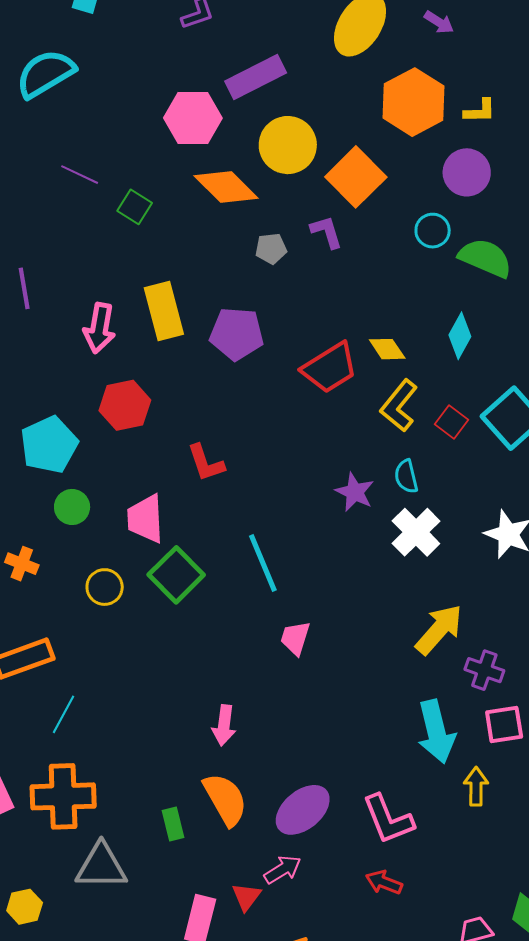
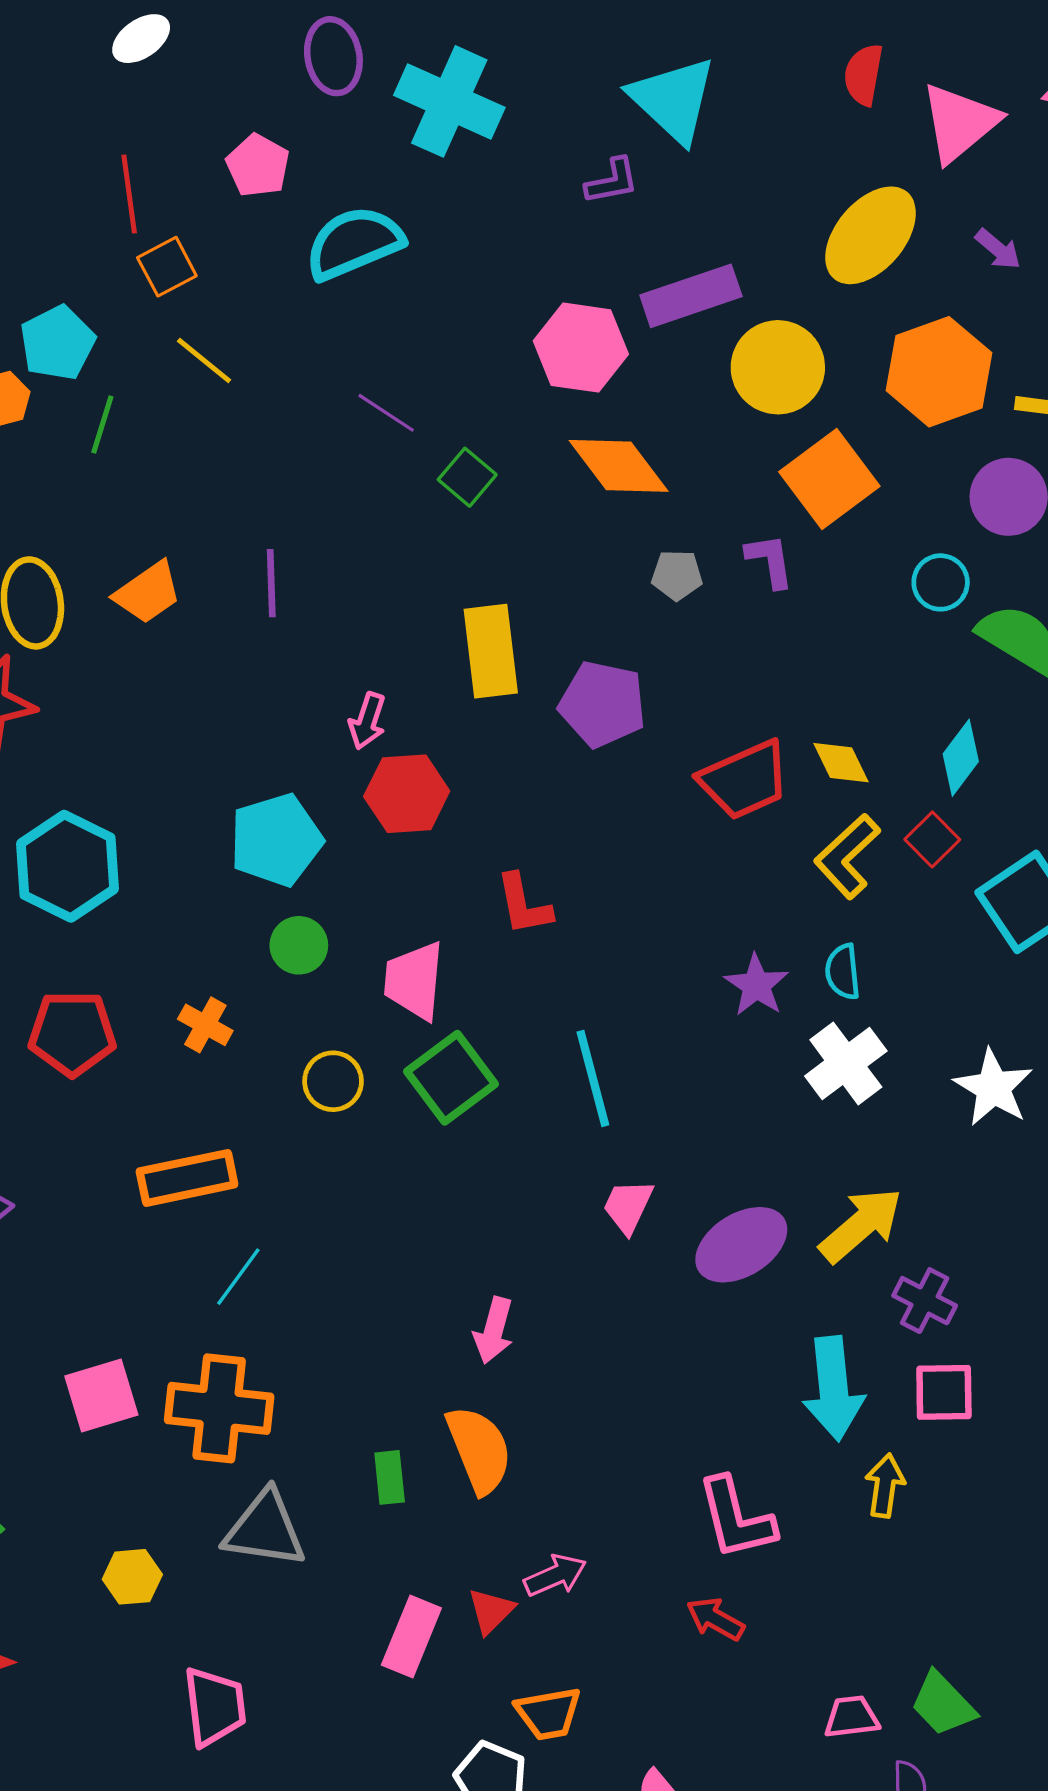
yellow circle: (288, 145) -> (778, 367), moved
pink arrow: (99, 328) -> (367, 721), moved, size x0.7
red square: (452, 422) -> (932, 839), moved
purple ellipse: (303, 810) -> (741, 1245), moved

